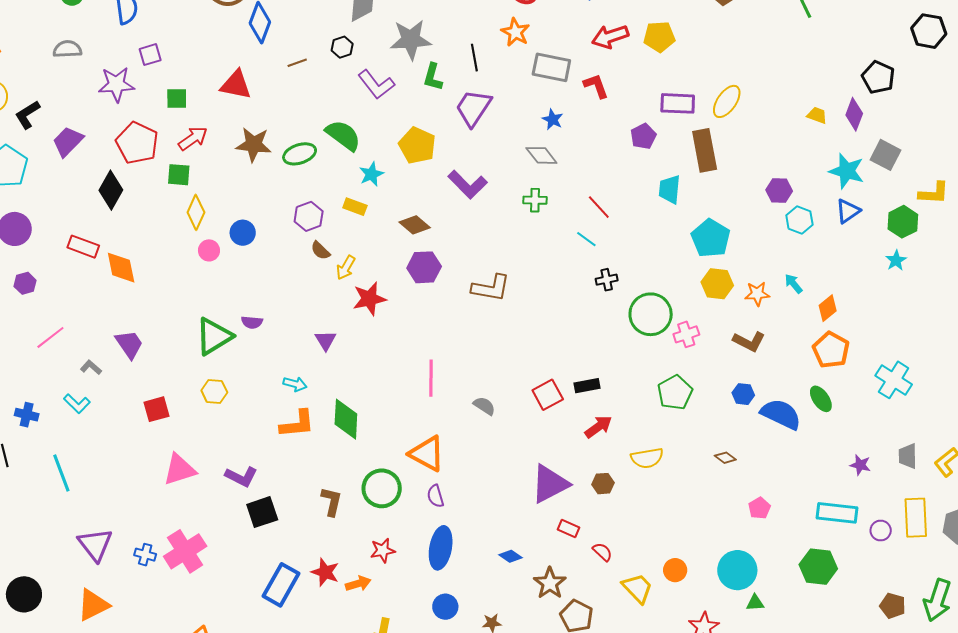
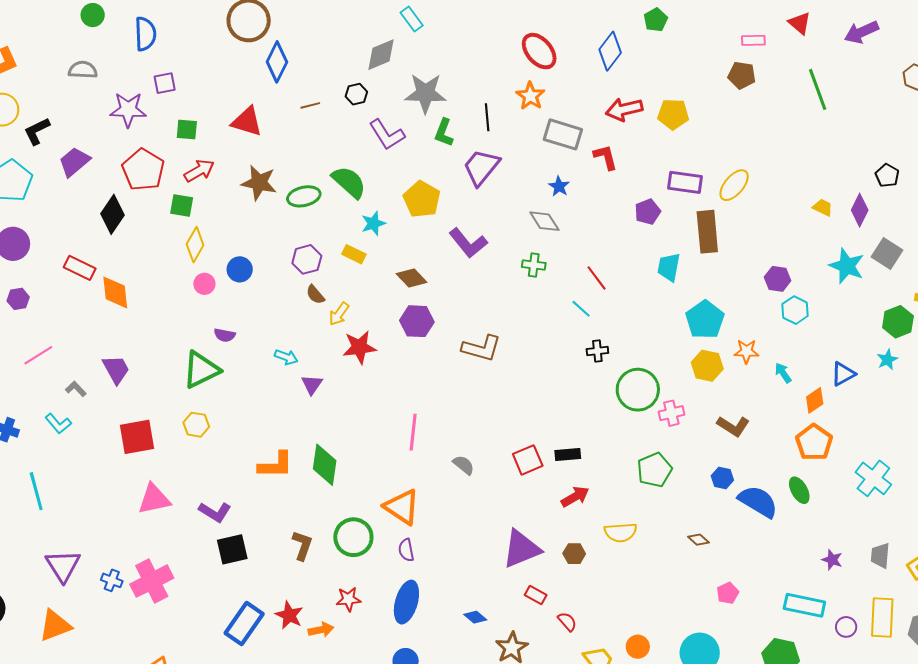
black pentagon: (878, 77) -> (887, 176), size x0.7
blue triangle: (848, 211) -> (843, 374), moved
orange star: (757, 294) -> (746, 351), moved
purple semicircle: (252, 322) -> (225, 335), moved
cyan arrow: (295, 384) -> (286, 357), moved
red square: (157, 409) -> (137, 437), size x1.4

